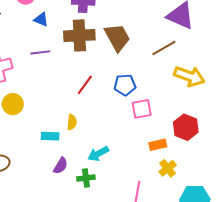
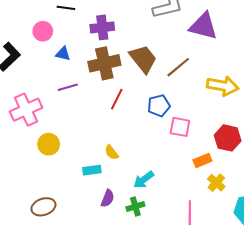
brown line: (164, 48) -> (178, 67), moved
red line: (85, 85) -> (117, 99), moved
pink square: (142, 109) -> (180, 127), turned 30
yellow semicircle: (72, 122) -> (112, 152), turned 147

